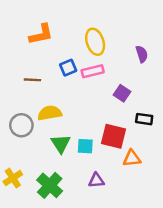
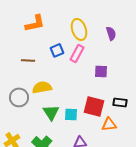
purple semicircle: (142, 54) -> (111, 33), moved
pink rectangle: (93, 71) -> (77, 53), turned -48
purple square: (122, 93) -> (101, 71), turned -32
black rectangle: (144, 119) -> (120, 102), moved

